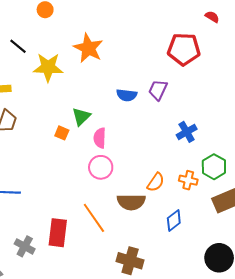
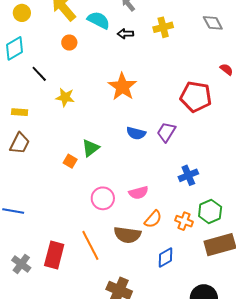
orange star: (88, 48) -> (122, 87), moved
yellow star: (48, 67) -> (65, 97), size x0.7
pink semicircle: (100, 138) -> (138, 193), moved, turned -114

